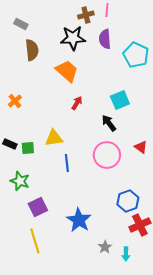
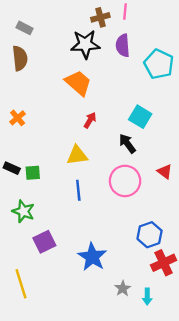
brown semicircle: (32, 50) -> (20, 58), moved
cyan square: (120, 100) -> (140, 117), turned -36
yellow triangle: (54, 138) -> (77, 155), moved
yellow line: (35, 241) -> (21, 284), moved

